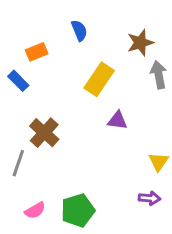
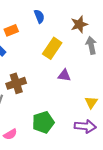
brown cross: (44, 133) -> (16, 83), turned 30
purple arrow: (149, 198) -> (85, 126), size x1.5
green pentagon: (78, 210) -> (43, 122), moved

